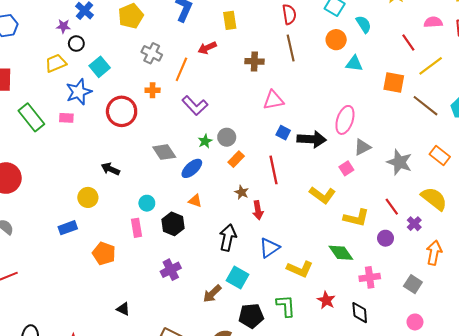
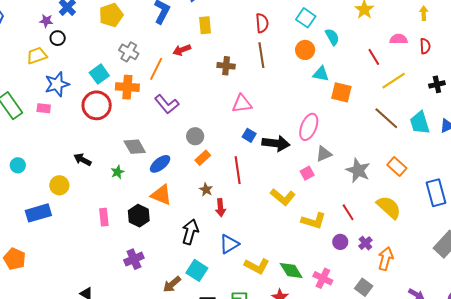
cyan square: (100, 67) -> (99, 74), moved
orange square: (394, 83) -> (341, 92), moved
orange cross: (153, 90) -> (127, 87), size x1.6
green star: (205, 141) -> (118, 172), moved
orange triangle: (195, 201) -> (161, 195), size x1.6
cyan circle: (147, 203) -> (18, 165), moved
purple cross: (414, 224) -> (365, 243), moved
blue rectangle: (68, 228) -> (38, 213), size x1.4
orange pentagon: (104, 253) -> (15, 259), moved
green diamond: (341, 253) -> (291, 271), moved
pink cross: (370, 277) -> (323, 278), turned 30

